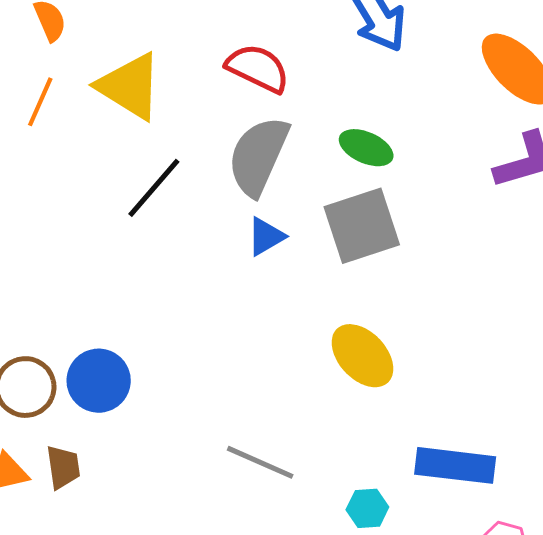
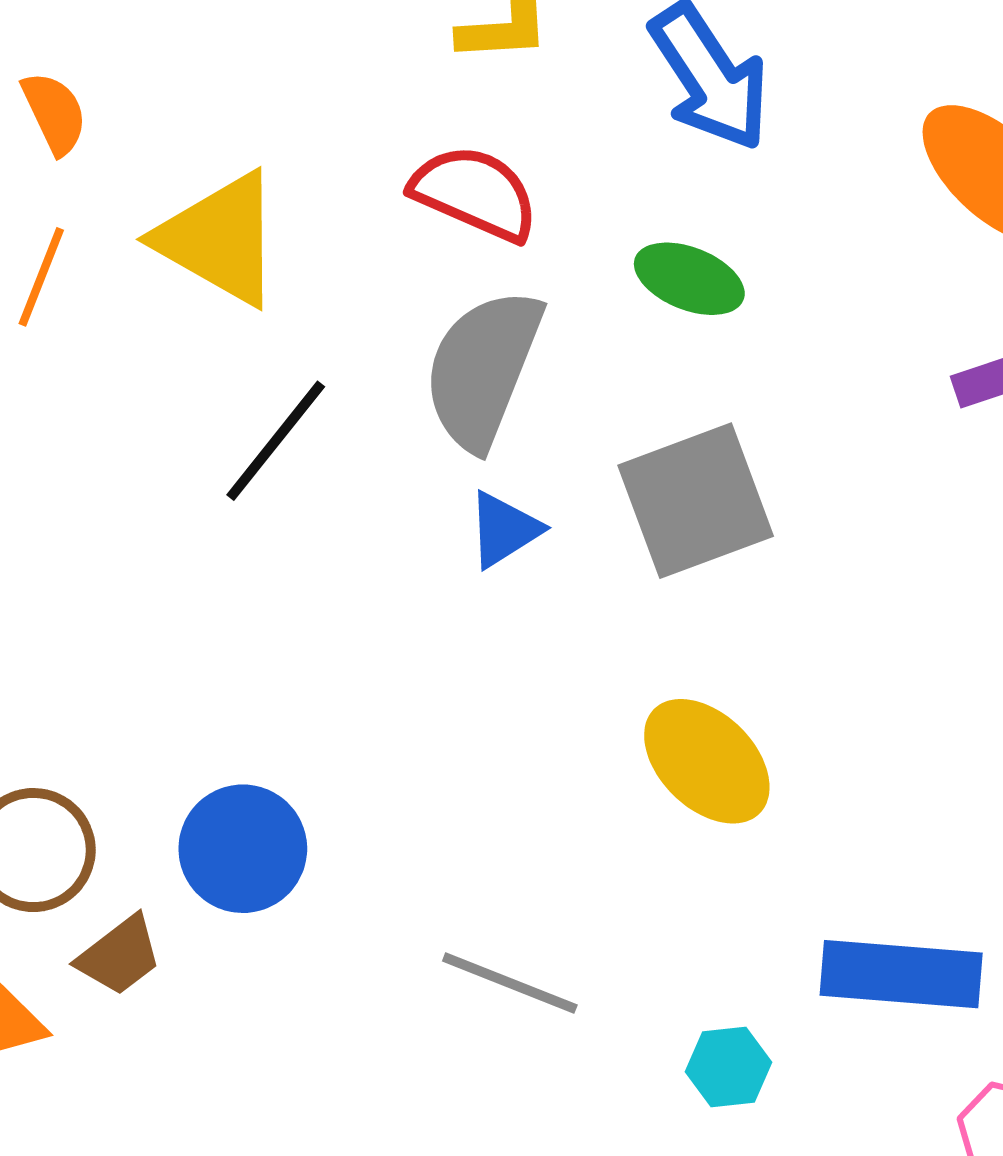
green ellipse: (366, 148) -> (689, 279), moved
blue circle: (99, 381) -> (243, 849), moved
brown trapezoid: (63, 467) -> (119, 956), moved, turned 63

